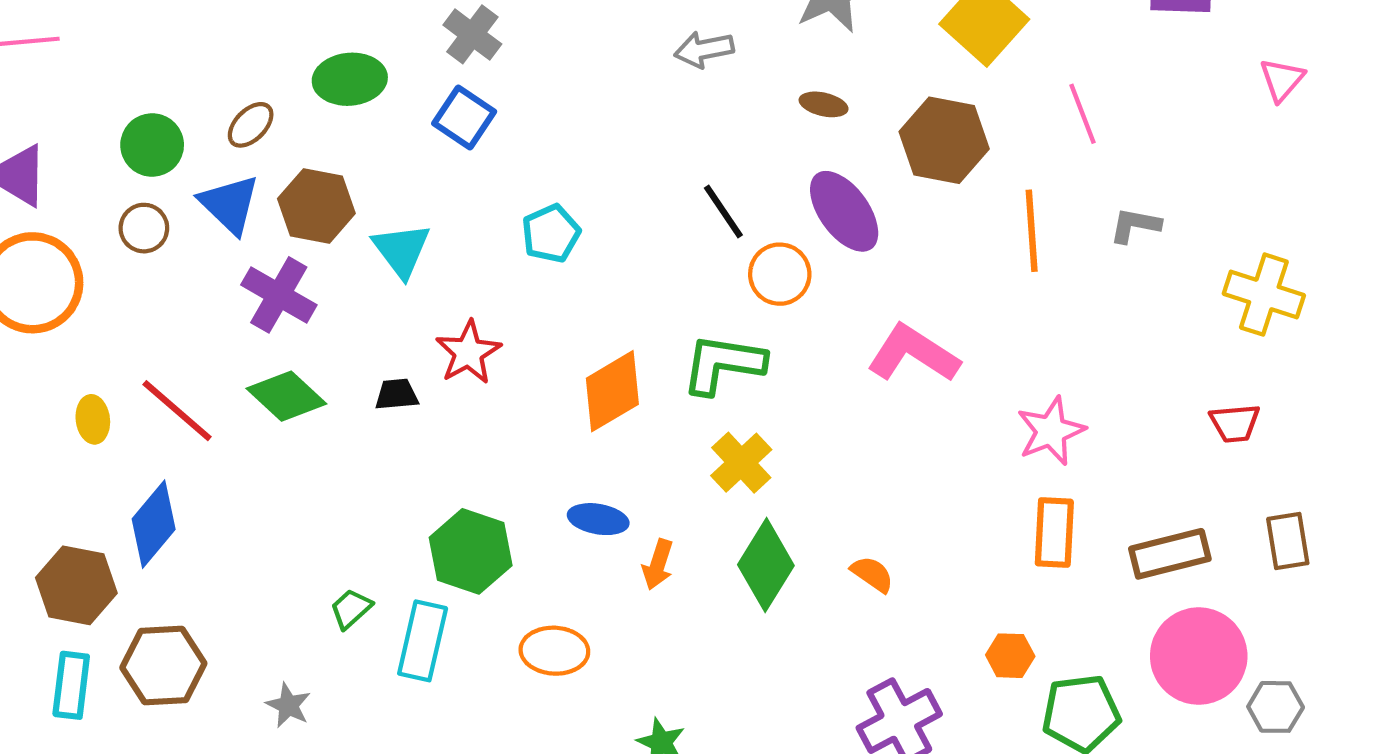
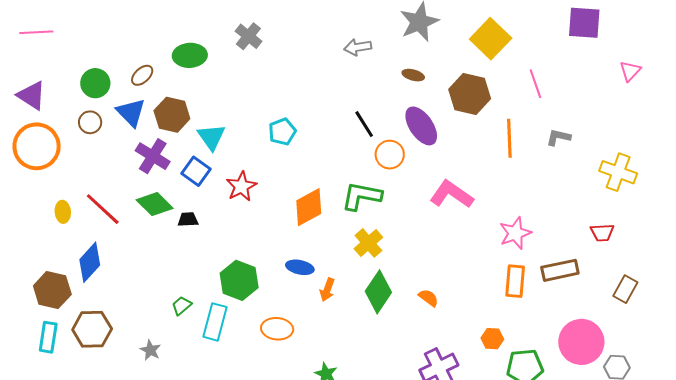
blue square: (464, 118) -> (196, 171), moved
black trapezoid: (397, 394) -> (188, 219), moved
brown rectangle: (1288, 541) -> (625, 289), turned 36
brown rectangle: (1170, 554) -> (560, 270), moved

